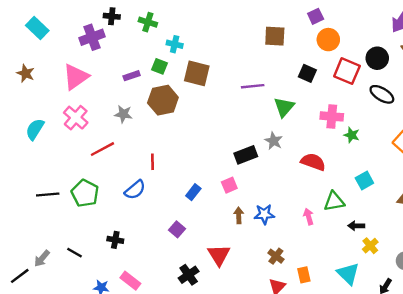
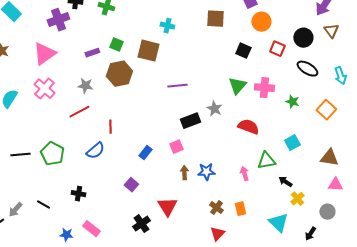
cyan cross: (175, 44) -> (167, 26), moved
red square: (347, 71) -> (277, 49), size x0.7
purple line: (253, 86) -> (177, 86), moved
green triangle: (284, 107) -> (237, 86), moved
green star: (352, 135) -> (292, 102), moved
red line: (102, 149) -> (79, 112), moved
black arrow: (356, 226) -> (285, 182), turned 32
orange rectangle: (304, 275) -> (240, 209), moved

